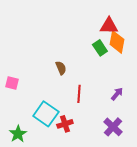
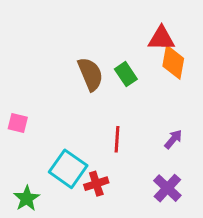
green rectangle: (100, 48) -> (126, 74), moved
brown semicircle: (61, 68) -> (90, 74), moved, size x1.6

